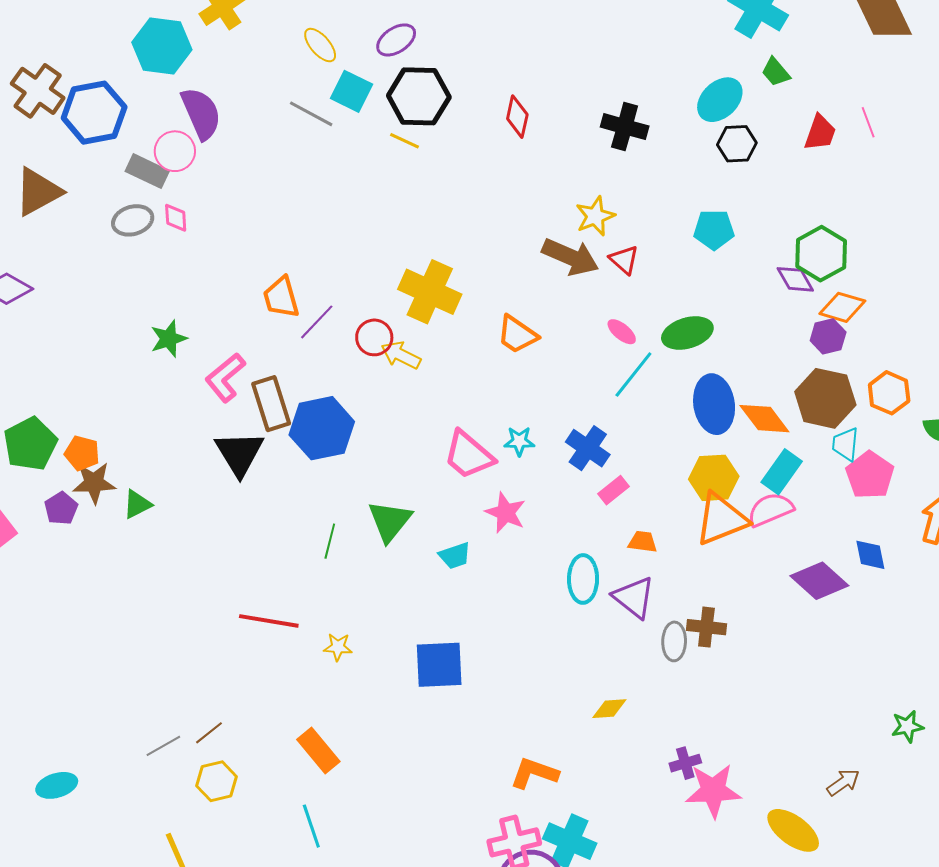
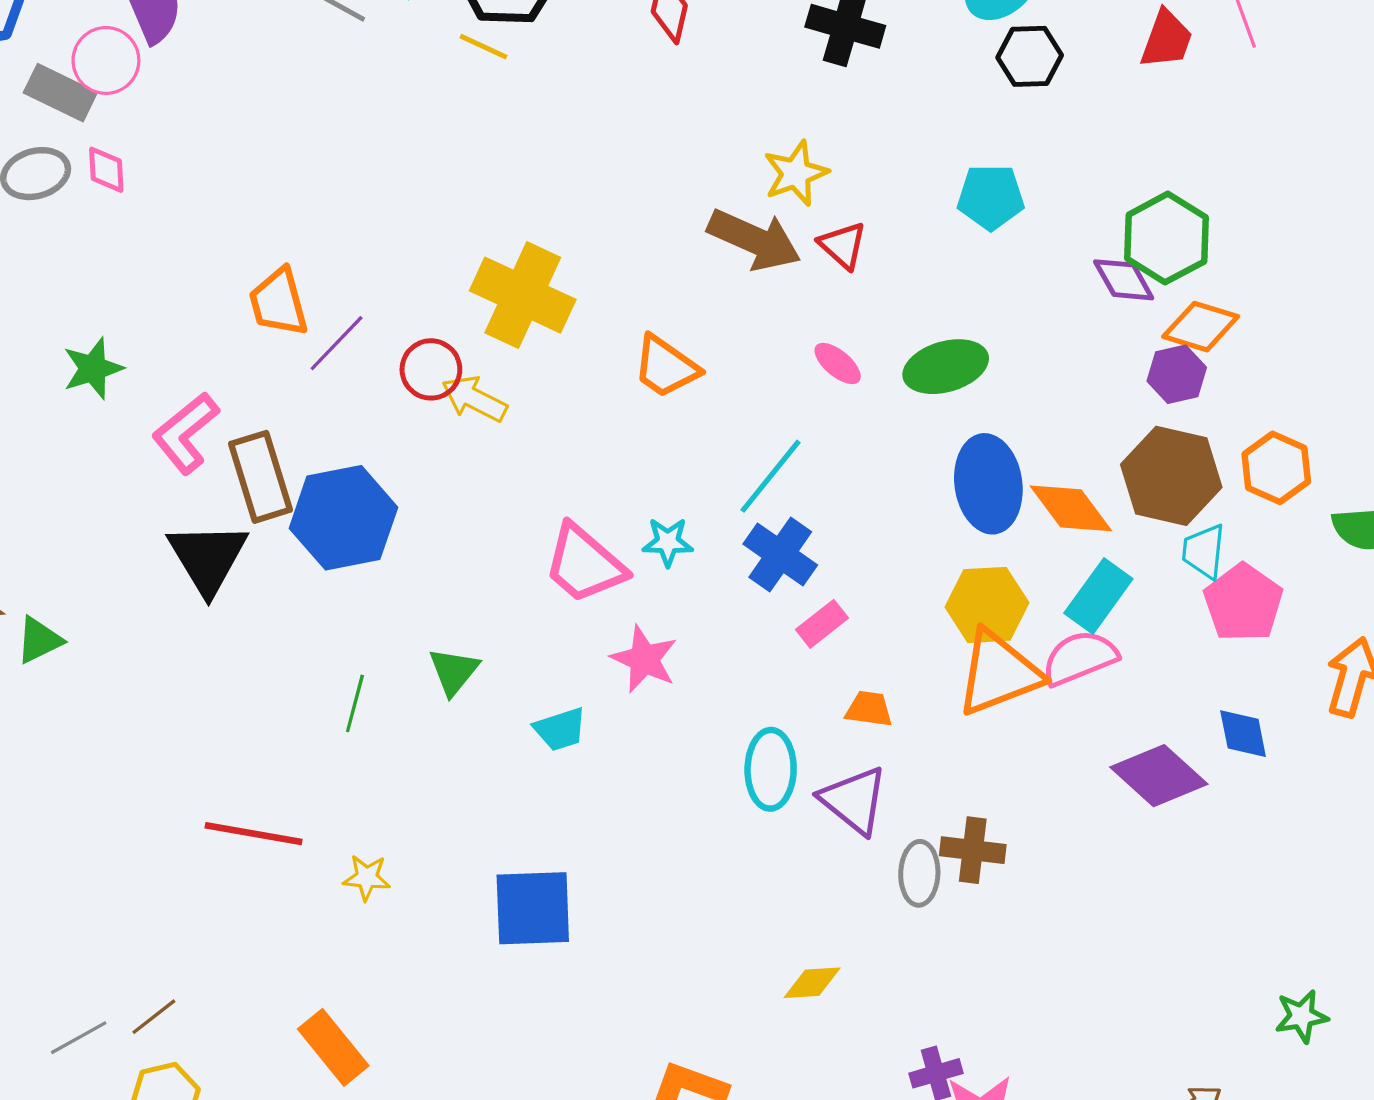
cyan line: (633, 375) -> (770, 476), moved
green triangle: (390, 521) -> (454, 671), size x0.7

